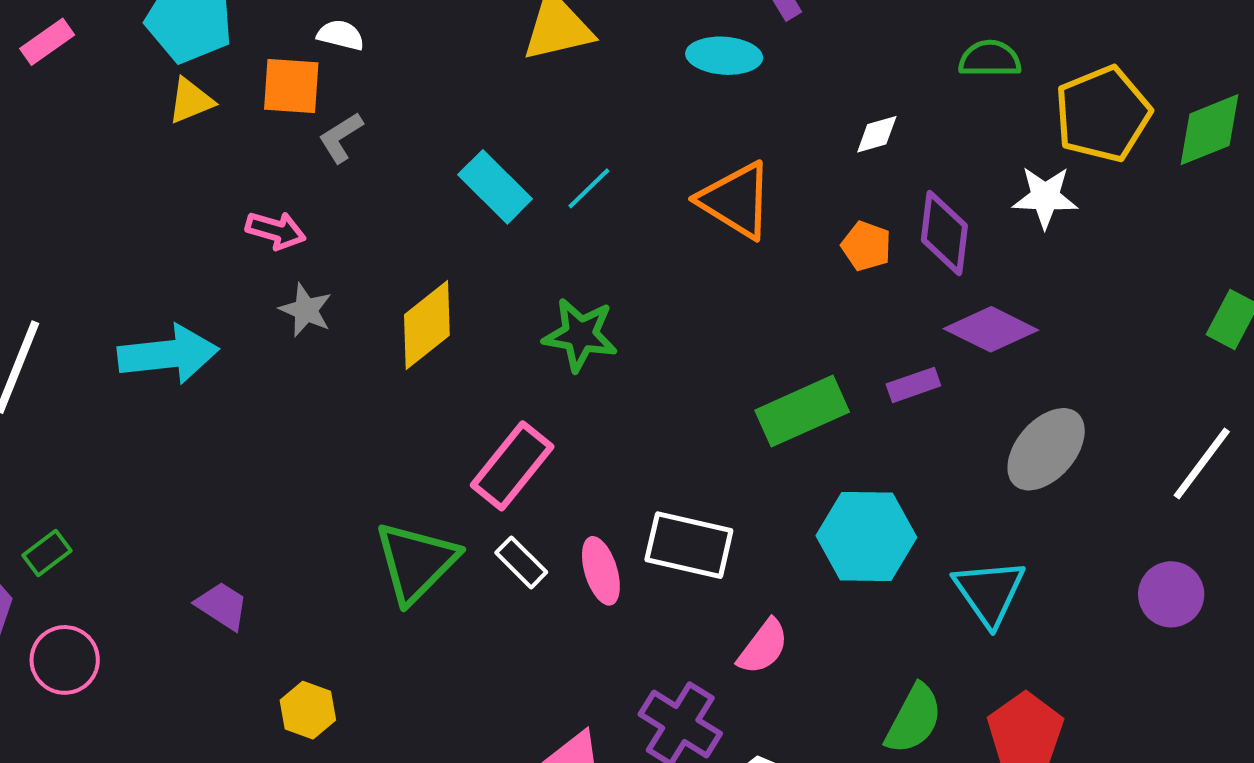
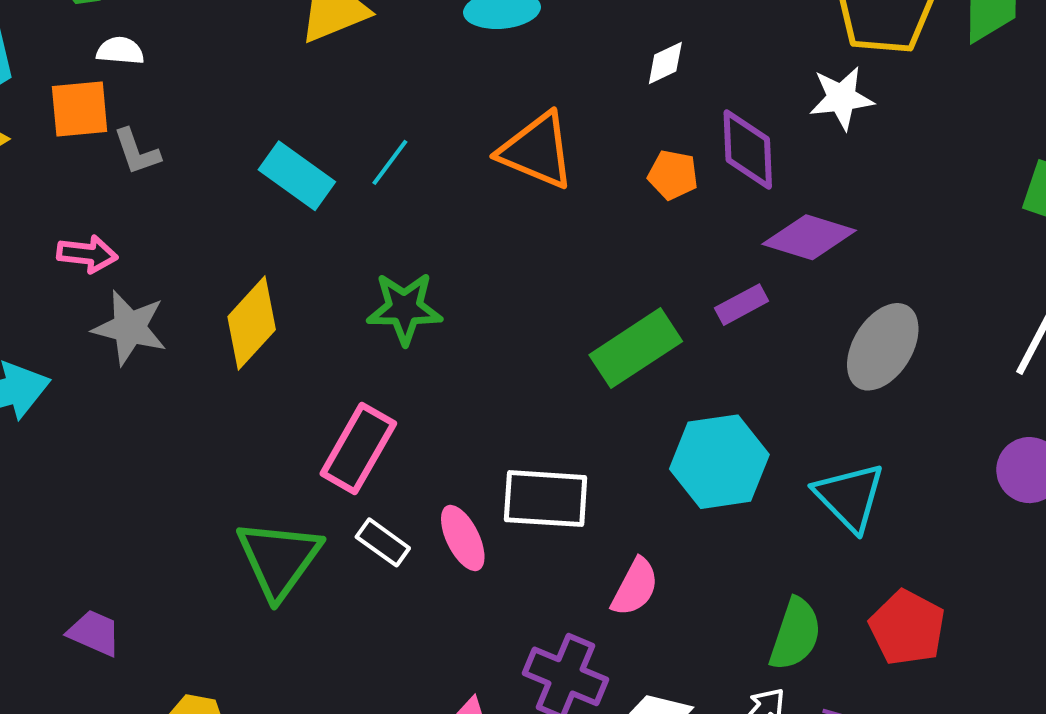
gray L-shape: (341, 137) -> (137, 152), turned -68
gray star: (306, 310) -> (130, 328), size x1.4

